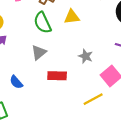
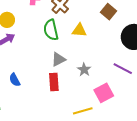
gray triangle: (39, 52) -> (58, 59), moved
red rectangle: (57, 76) -> (54, 82), turned 72

